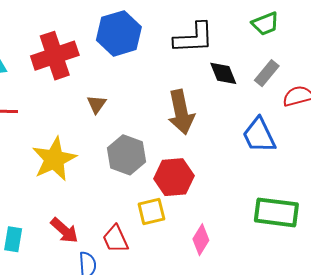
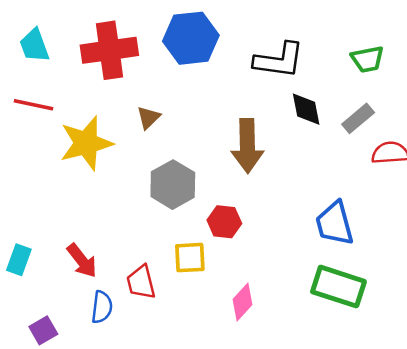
blue trapezoid: (259, 135) -> (335, 223), moved
yellow star: (54, 159) -> (86, 143), moved
red hexagon: (174, 177) -> (224, 222), size x0.7

